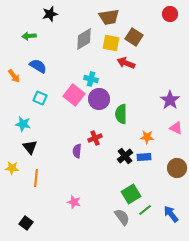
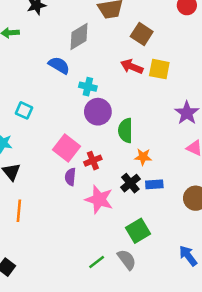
yellow square: (111, 43) -> (159, 69), moved
blue semicircle: (38, 66) -> (59, 65), moved
pink square: (74, 95) -> (67, 148), moved
orange star: (147, 137) -> (143, 157), moved
pink star: (74, 202) -> (99, 199), moved, size x1.6
green line: (145, 210) -> (97, 262), moved

